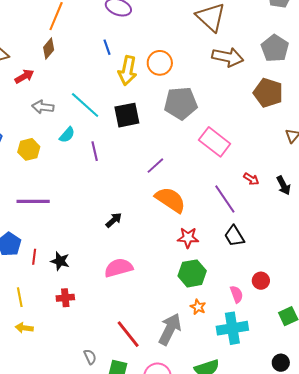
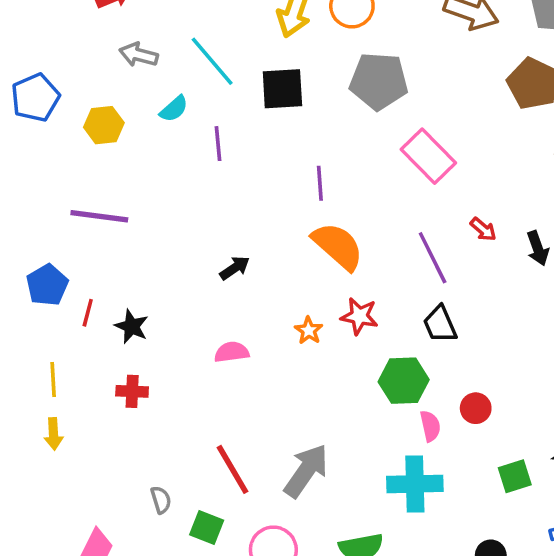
purple line: (155, 166) -> (320, 183), turned -60
pink semicircle: (119, 268) -> (232, 352), size x0.7
green hexagon: (192, 273) -> (404, 381), moved
orange star: (198, 307) -> (309, 330), moved
yellow arrow: (24, 328) -> (53, 434), turned -108

